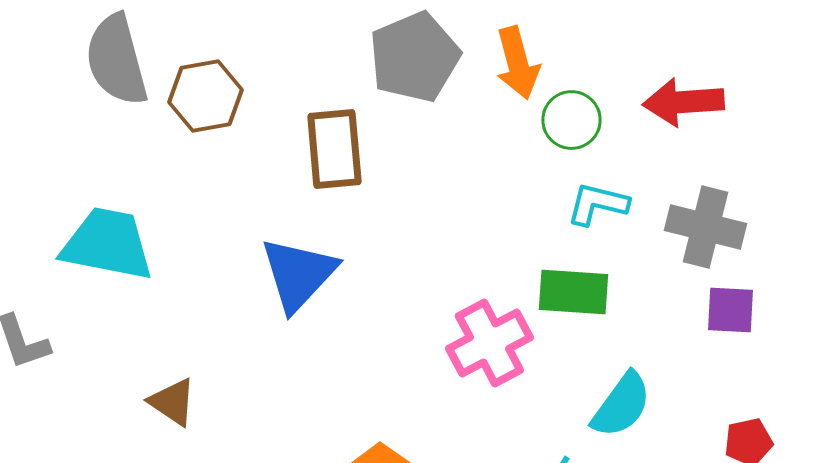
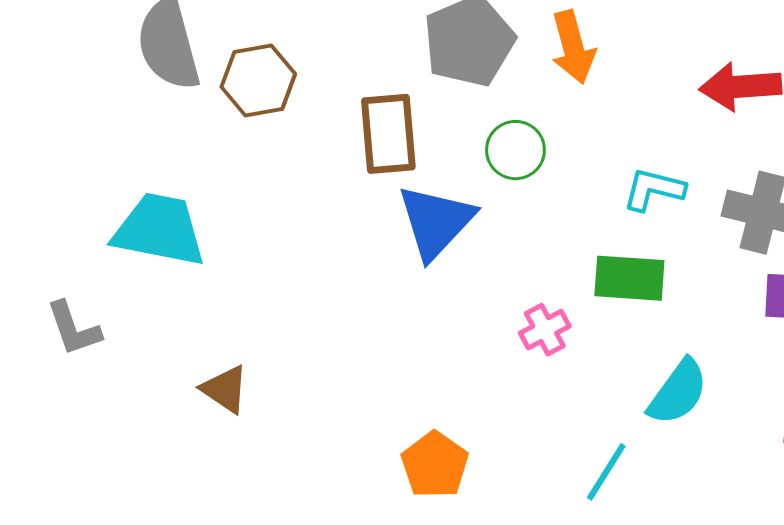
green circle: (571, 120) -> (515, 150), moved
blue triangle: (298, 274) -> (436, 222), moved
pink cross: (489, 343) -> (545, 330), size x0.6

